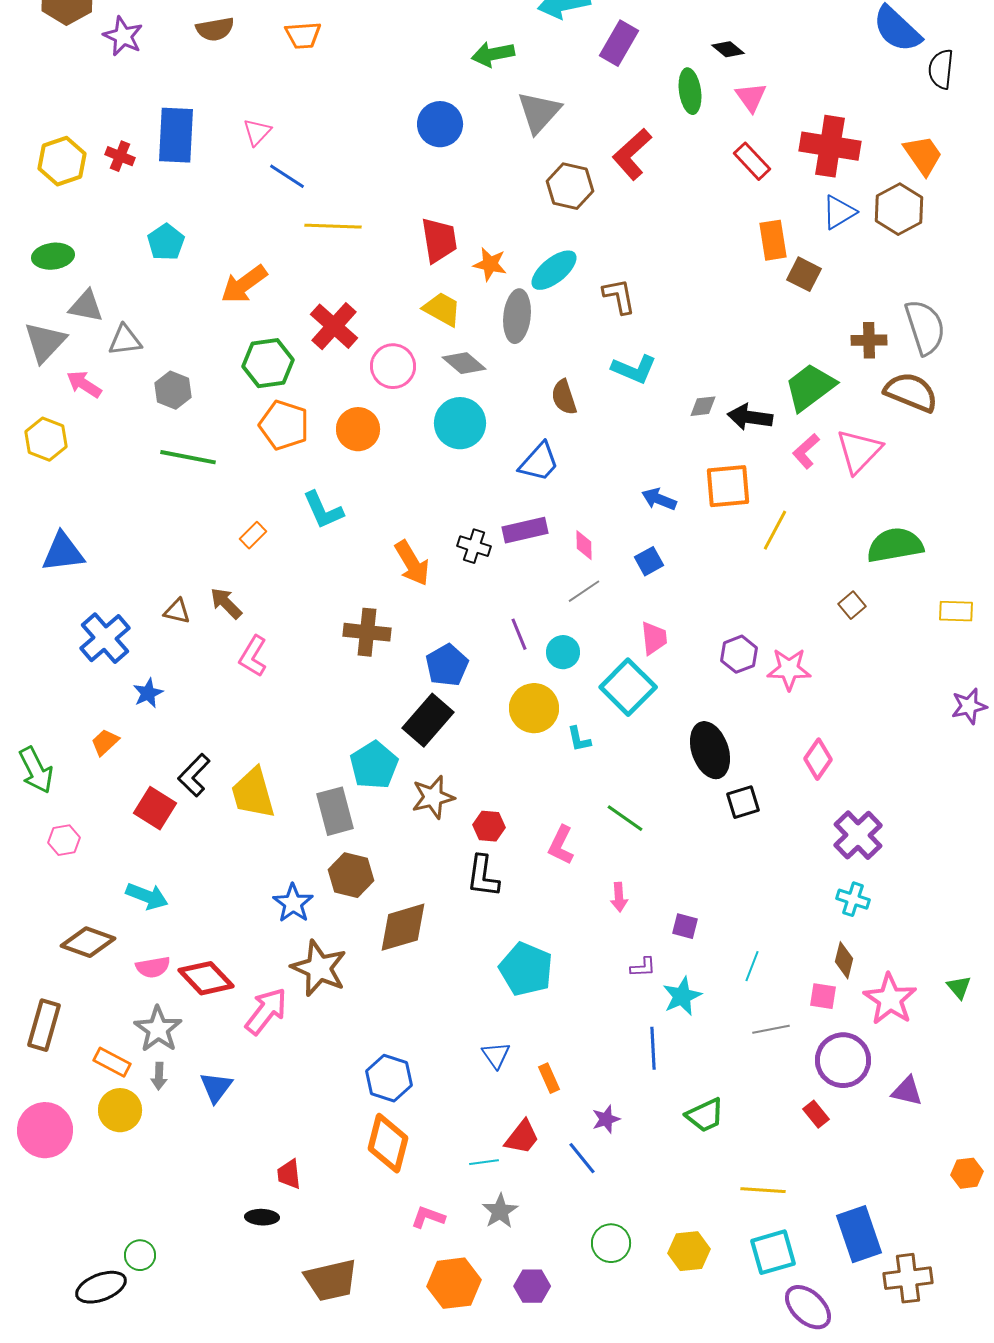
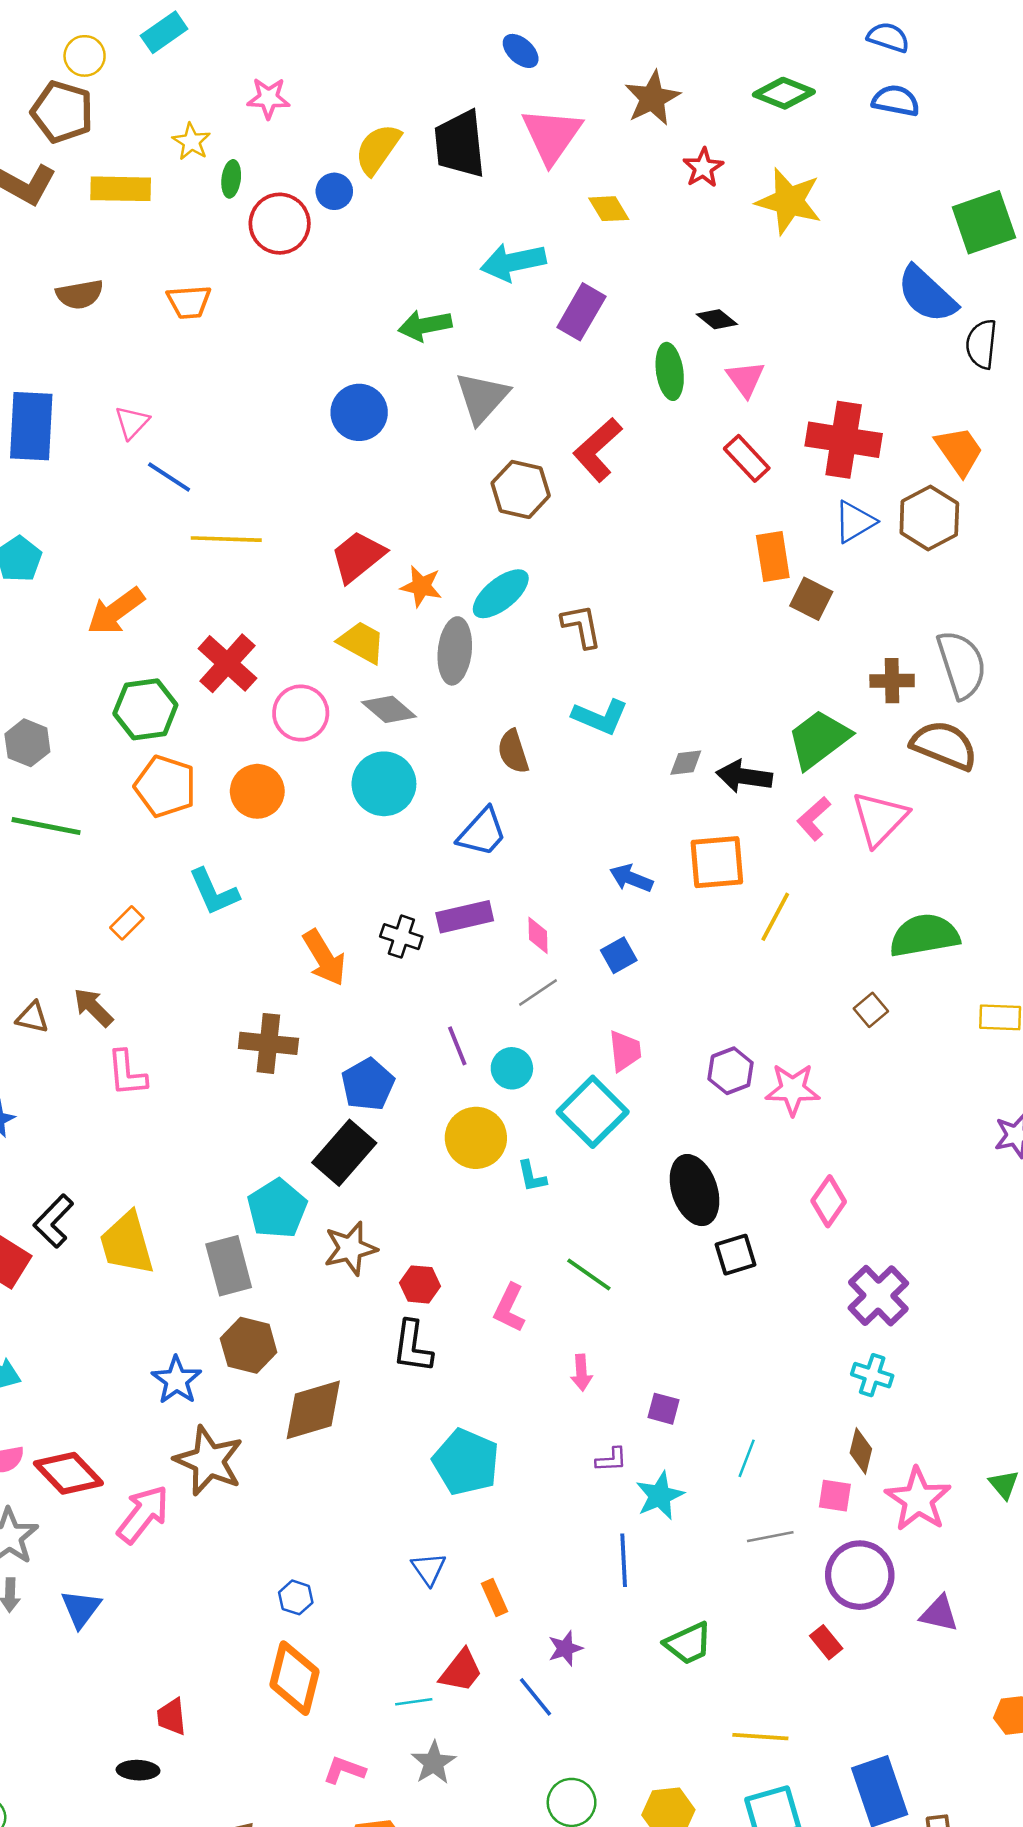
red trapezoid: (439, 240) -> (358, 557), turned -120
pink L-shape: (253, 656) -> (127, 1073), turned -36
blue hexagon: (389, 1078) -> (296, 1597), size x0.6

